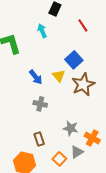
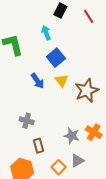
red line: (83, 25) -> (89, 16), moved
blue square: (74, 60) -> (56, 58), moved
gray cross: (40, 104) -> (27, 121), moved
orange cross: (92, 138) -> (94, 132), moved

